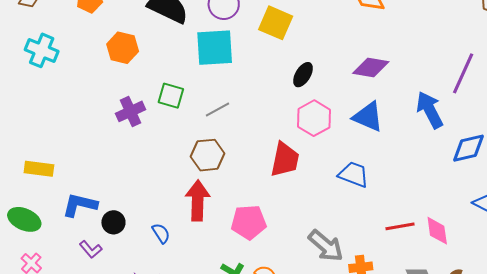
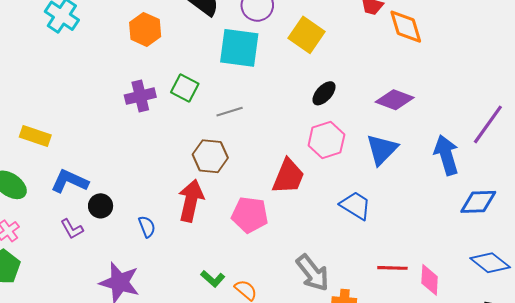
blue triangle: (368, 117) -> (382, 149), turned 40
pink pentagon: (249, 222) -> (250, 215), moved

